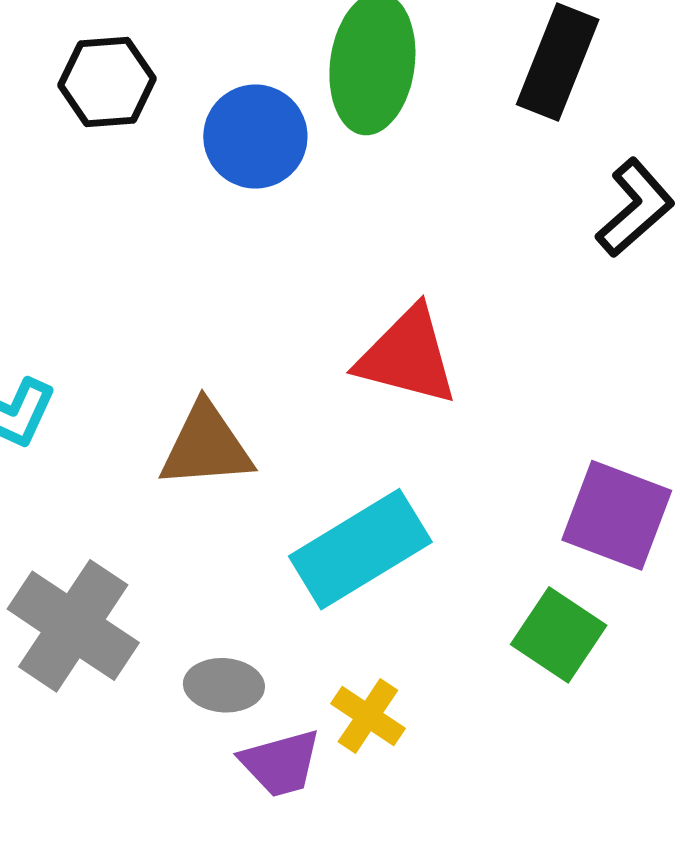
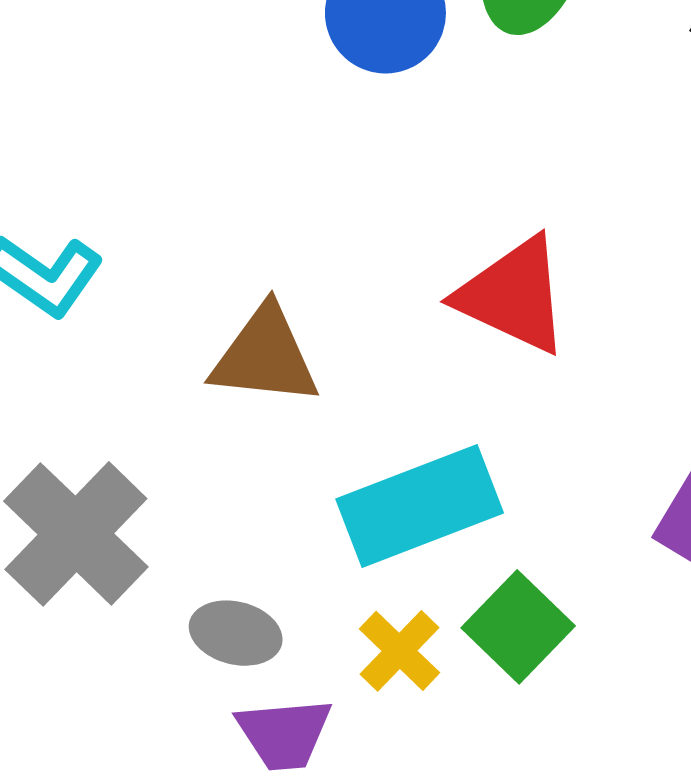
green square: (559, 635) -> (518, 627), moved
yellow cross: (368, 716) -> (400, 651), moved

